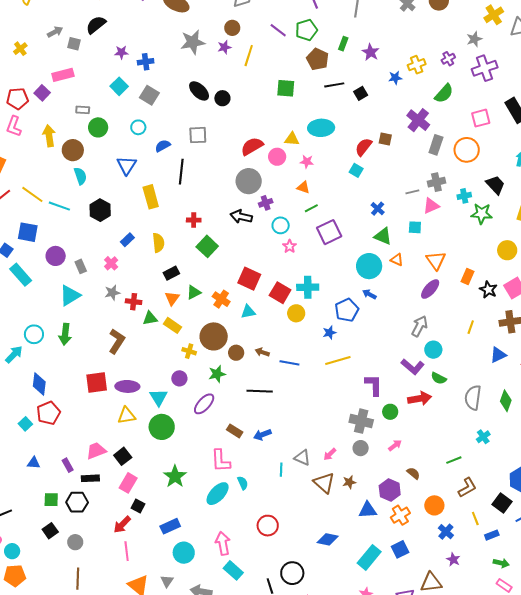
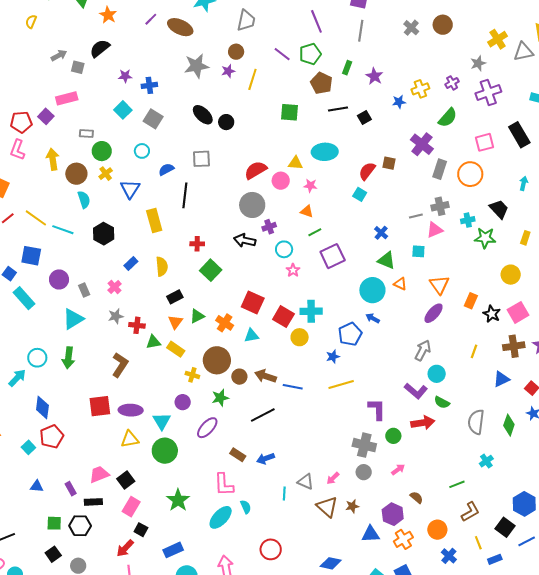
yellow cross: (20, 49) -> (106, 174), moved
brown arrow: (262, 352) -> (266, 376), size x1.5
black line: (260, 391) -> (263, 415), turned -30

